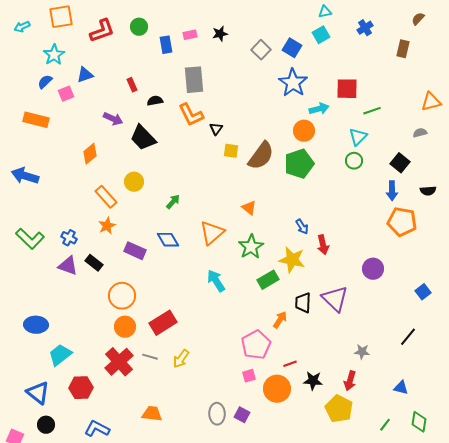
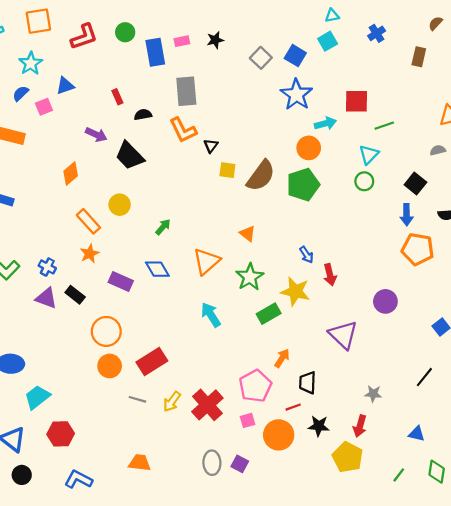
blue rectangle: (166, 45) -> (155, 52), size x1.4
black trapezoid: (303, 303) -> (308, 383), moved
red cross: (119, 362) -> (207, 405), moved

